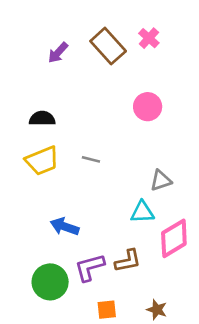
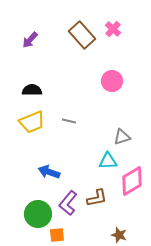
purple arrow: (58, 53) -> (30, 40), moved
purple L-shape: (90, 267) -> (68, 203), turned -35
orange square: (107, 310) -> (57, 235), moved

